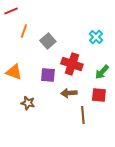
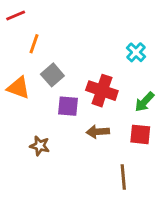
gray square: (48, 41) -> (52, 75), moved
orange triangle: (14, 72) -> (18, 88), moved
brown line: (83, 115) -> (123, 177), moved

